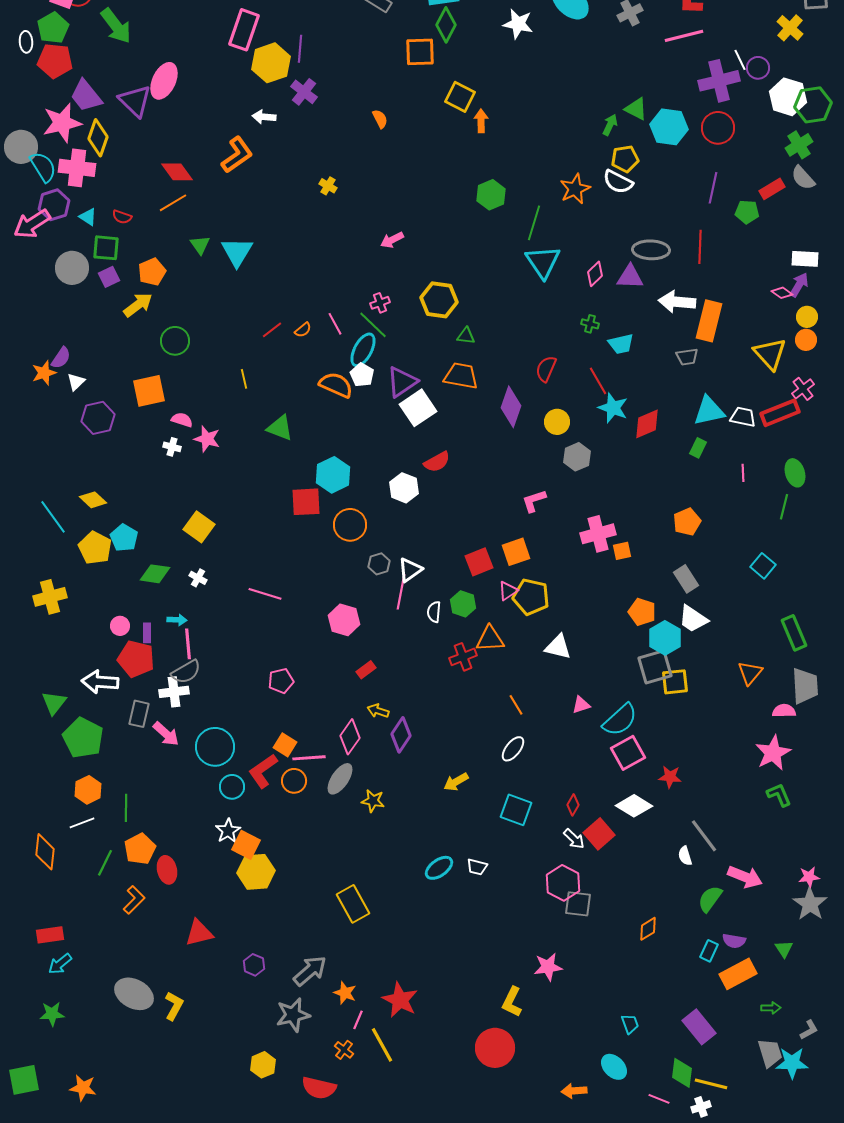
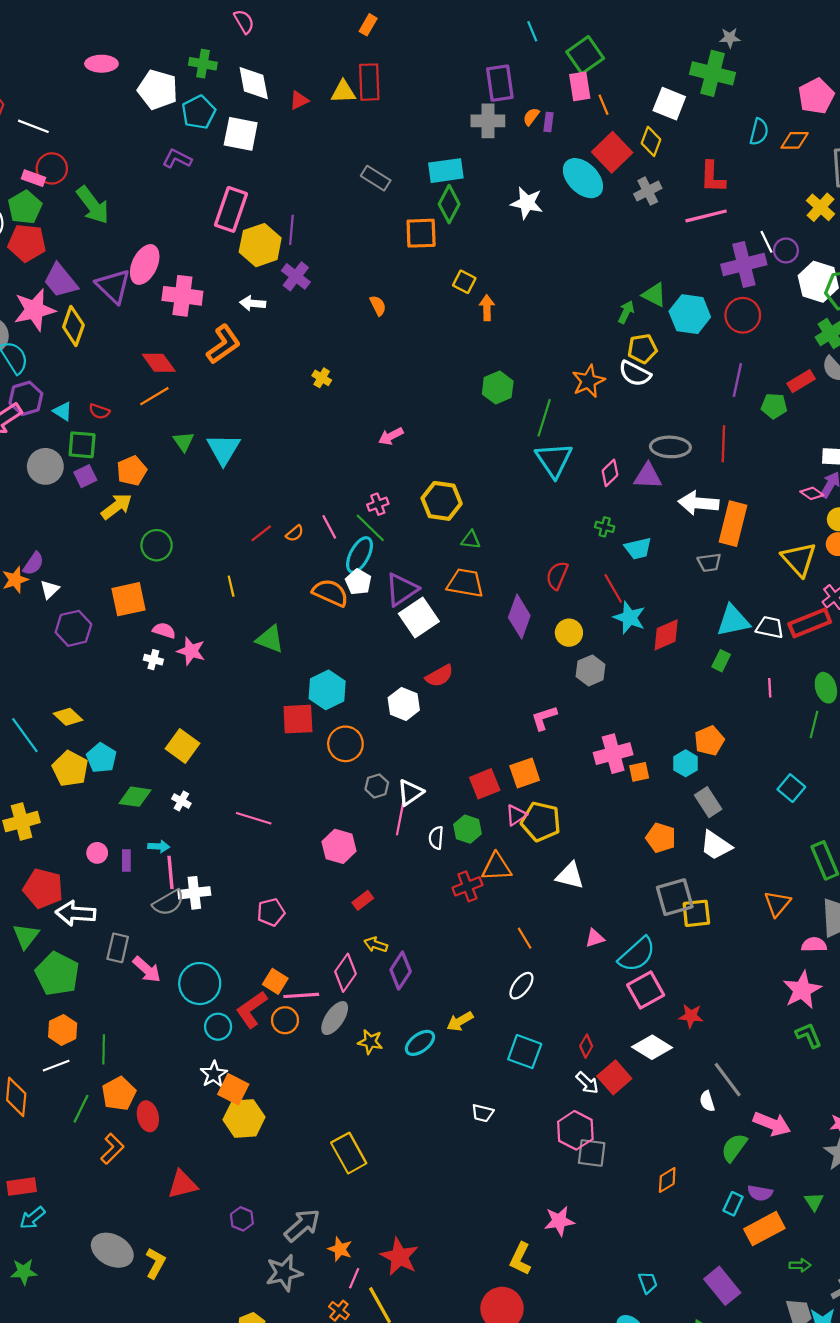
yellow square: (460, 97) -> (464, 282), size x0.7
pink cross: (77, 168) -> (182, 296), moved
cyan hexagon: (665, 638) -> (686, 763), moved, size x0.7
red pentagon: (136, 659) -> (43, 889), moved
white cross: (174, 692) -> (194, 893), moved
cyan ellipse: (439, 868) -> (420, 1043), moved

